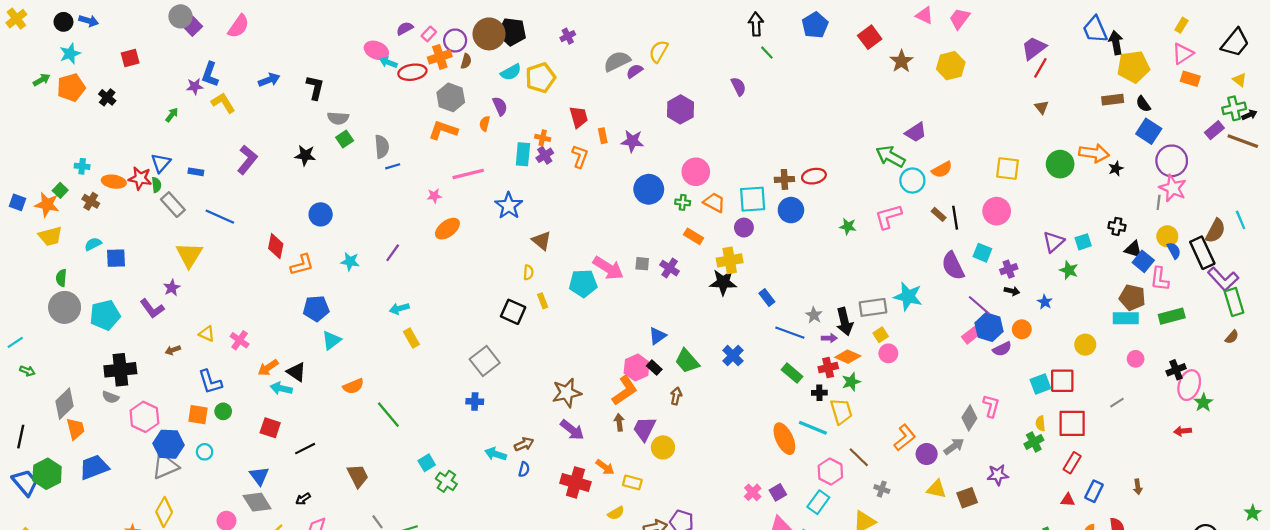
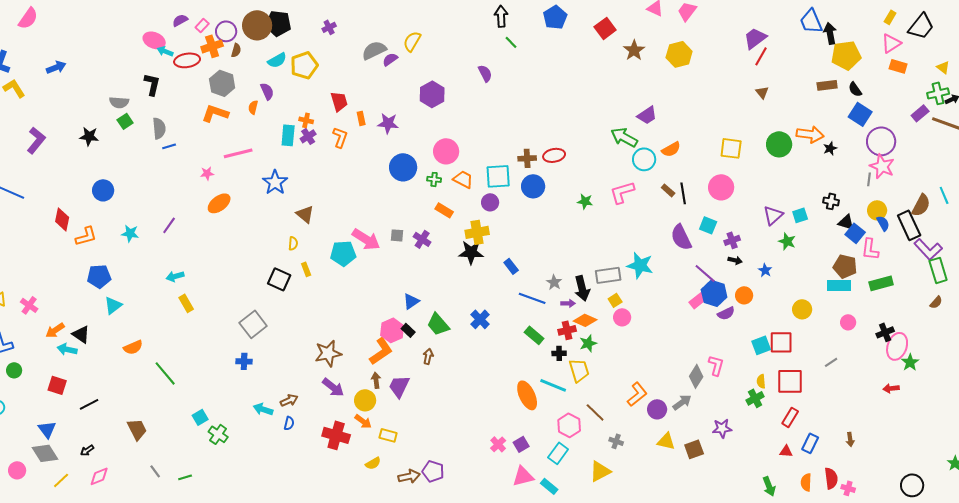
black trapezoid: (1235, 43) -> (921, 26), moved
black L-shape: (315, 88) -> (152, 84), moved
yellow circle: (663, 447) -> (365, 400), moved

